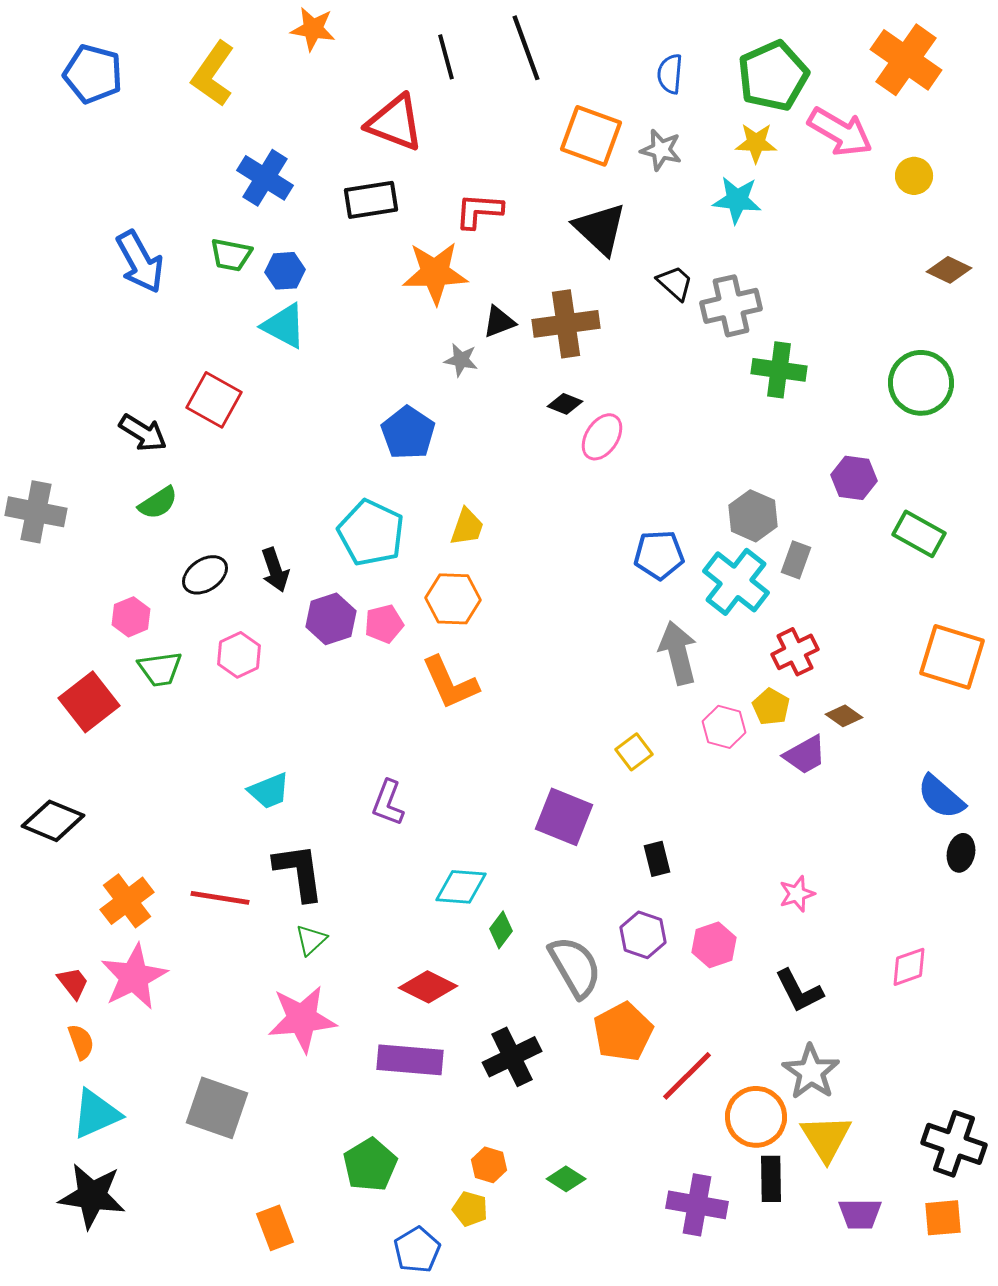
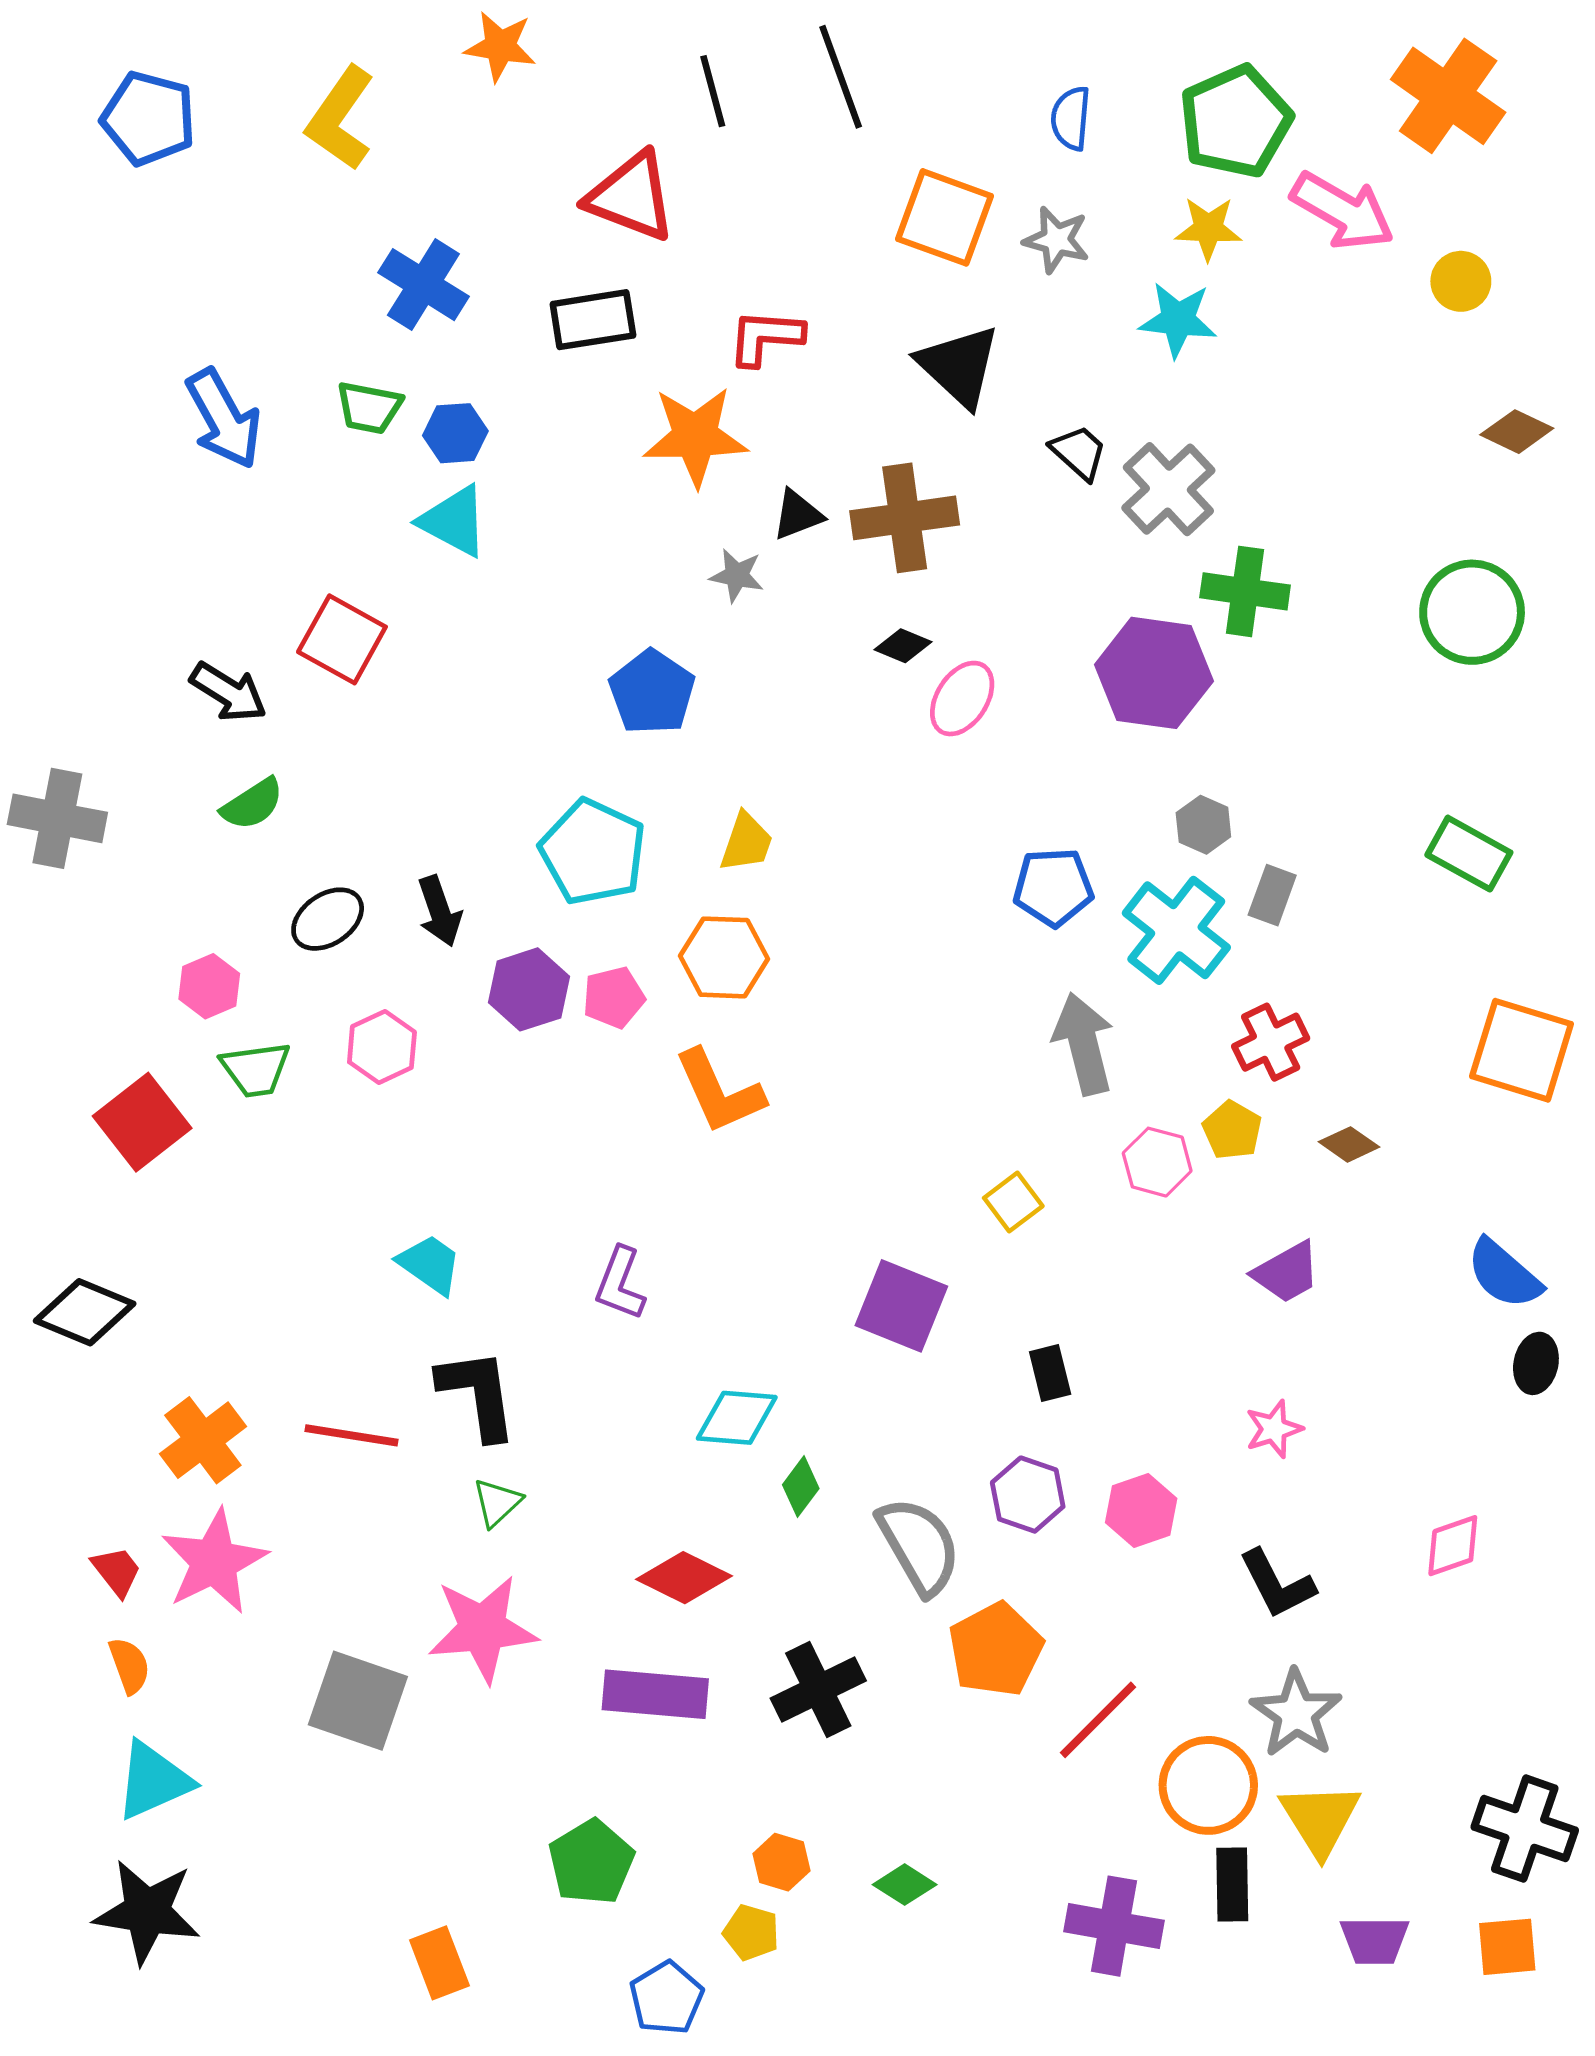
gray cross: (731, 306) -> (1168, 489), turned -30
purple hexagon: (854, 478) -> (1154, 673), moved, size x1.6
gray hexagon: (753, 516) -> (1203, 825), size x0.7
purple trapezoid: (805, 755) -> (1287, 1272), moved
cyan trapezoid: (269, 791) -> (430, 1264), turned -123
gray square: (217, 1108) -> (358, 1701), moved

